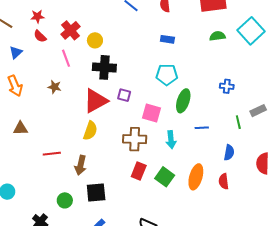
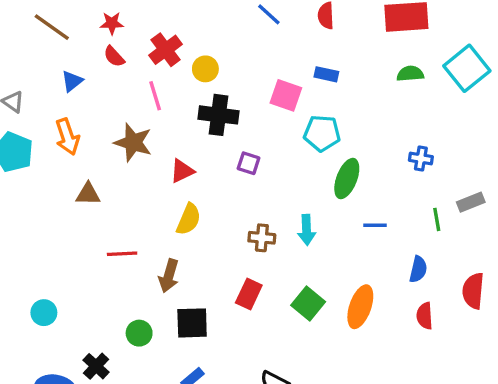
brown star: (54, 87) -> (133, 142), size x1.6
red triangle: (96, 101) -> (182, 171), moved, size x0.6
pink square: (152, 113) -> (286, 95), moved
brown triangle: (20, 128) -> (88, 194), moved
brown cross: (135, 139) -> (262, 238), size x0.7
cyan arrow: (171, 140) -> (307, 230), moved
red rectangle: (139, 171) -> (249, 294), moved
red semicircle: (224, 181) -> (425, 316), moved

